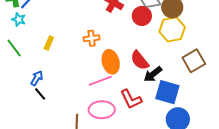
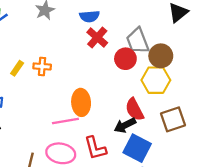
orange cross: (92, 38) -> (42, 66), moved
red semicircle: (140, 60) -> (135, 109), moved

